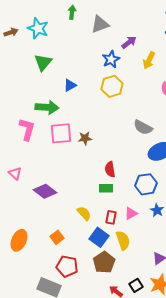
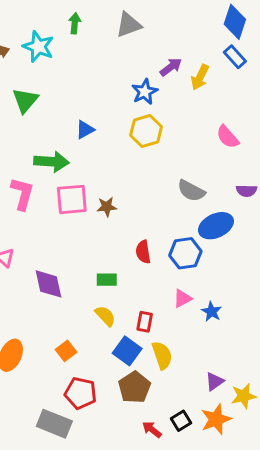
green arrow: (72, 12) -> (75, 23), moved
gray triangle: (100, 24) -> (129, 25), moved
yellow arrow: (149, 60) -> (200, 77), moved
green triangle: (43, 62) -> (25, 100), moved
blue hexagon: (146, 184) -> (185, 253), moved
green rectangle: (106, 188) -> (107, 280), moved
purple diamond: (45, 191) -> (49, 284), turned 40
pink triangle: (131, 213) -> (182, 298), moved

